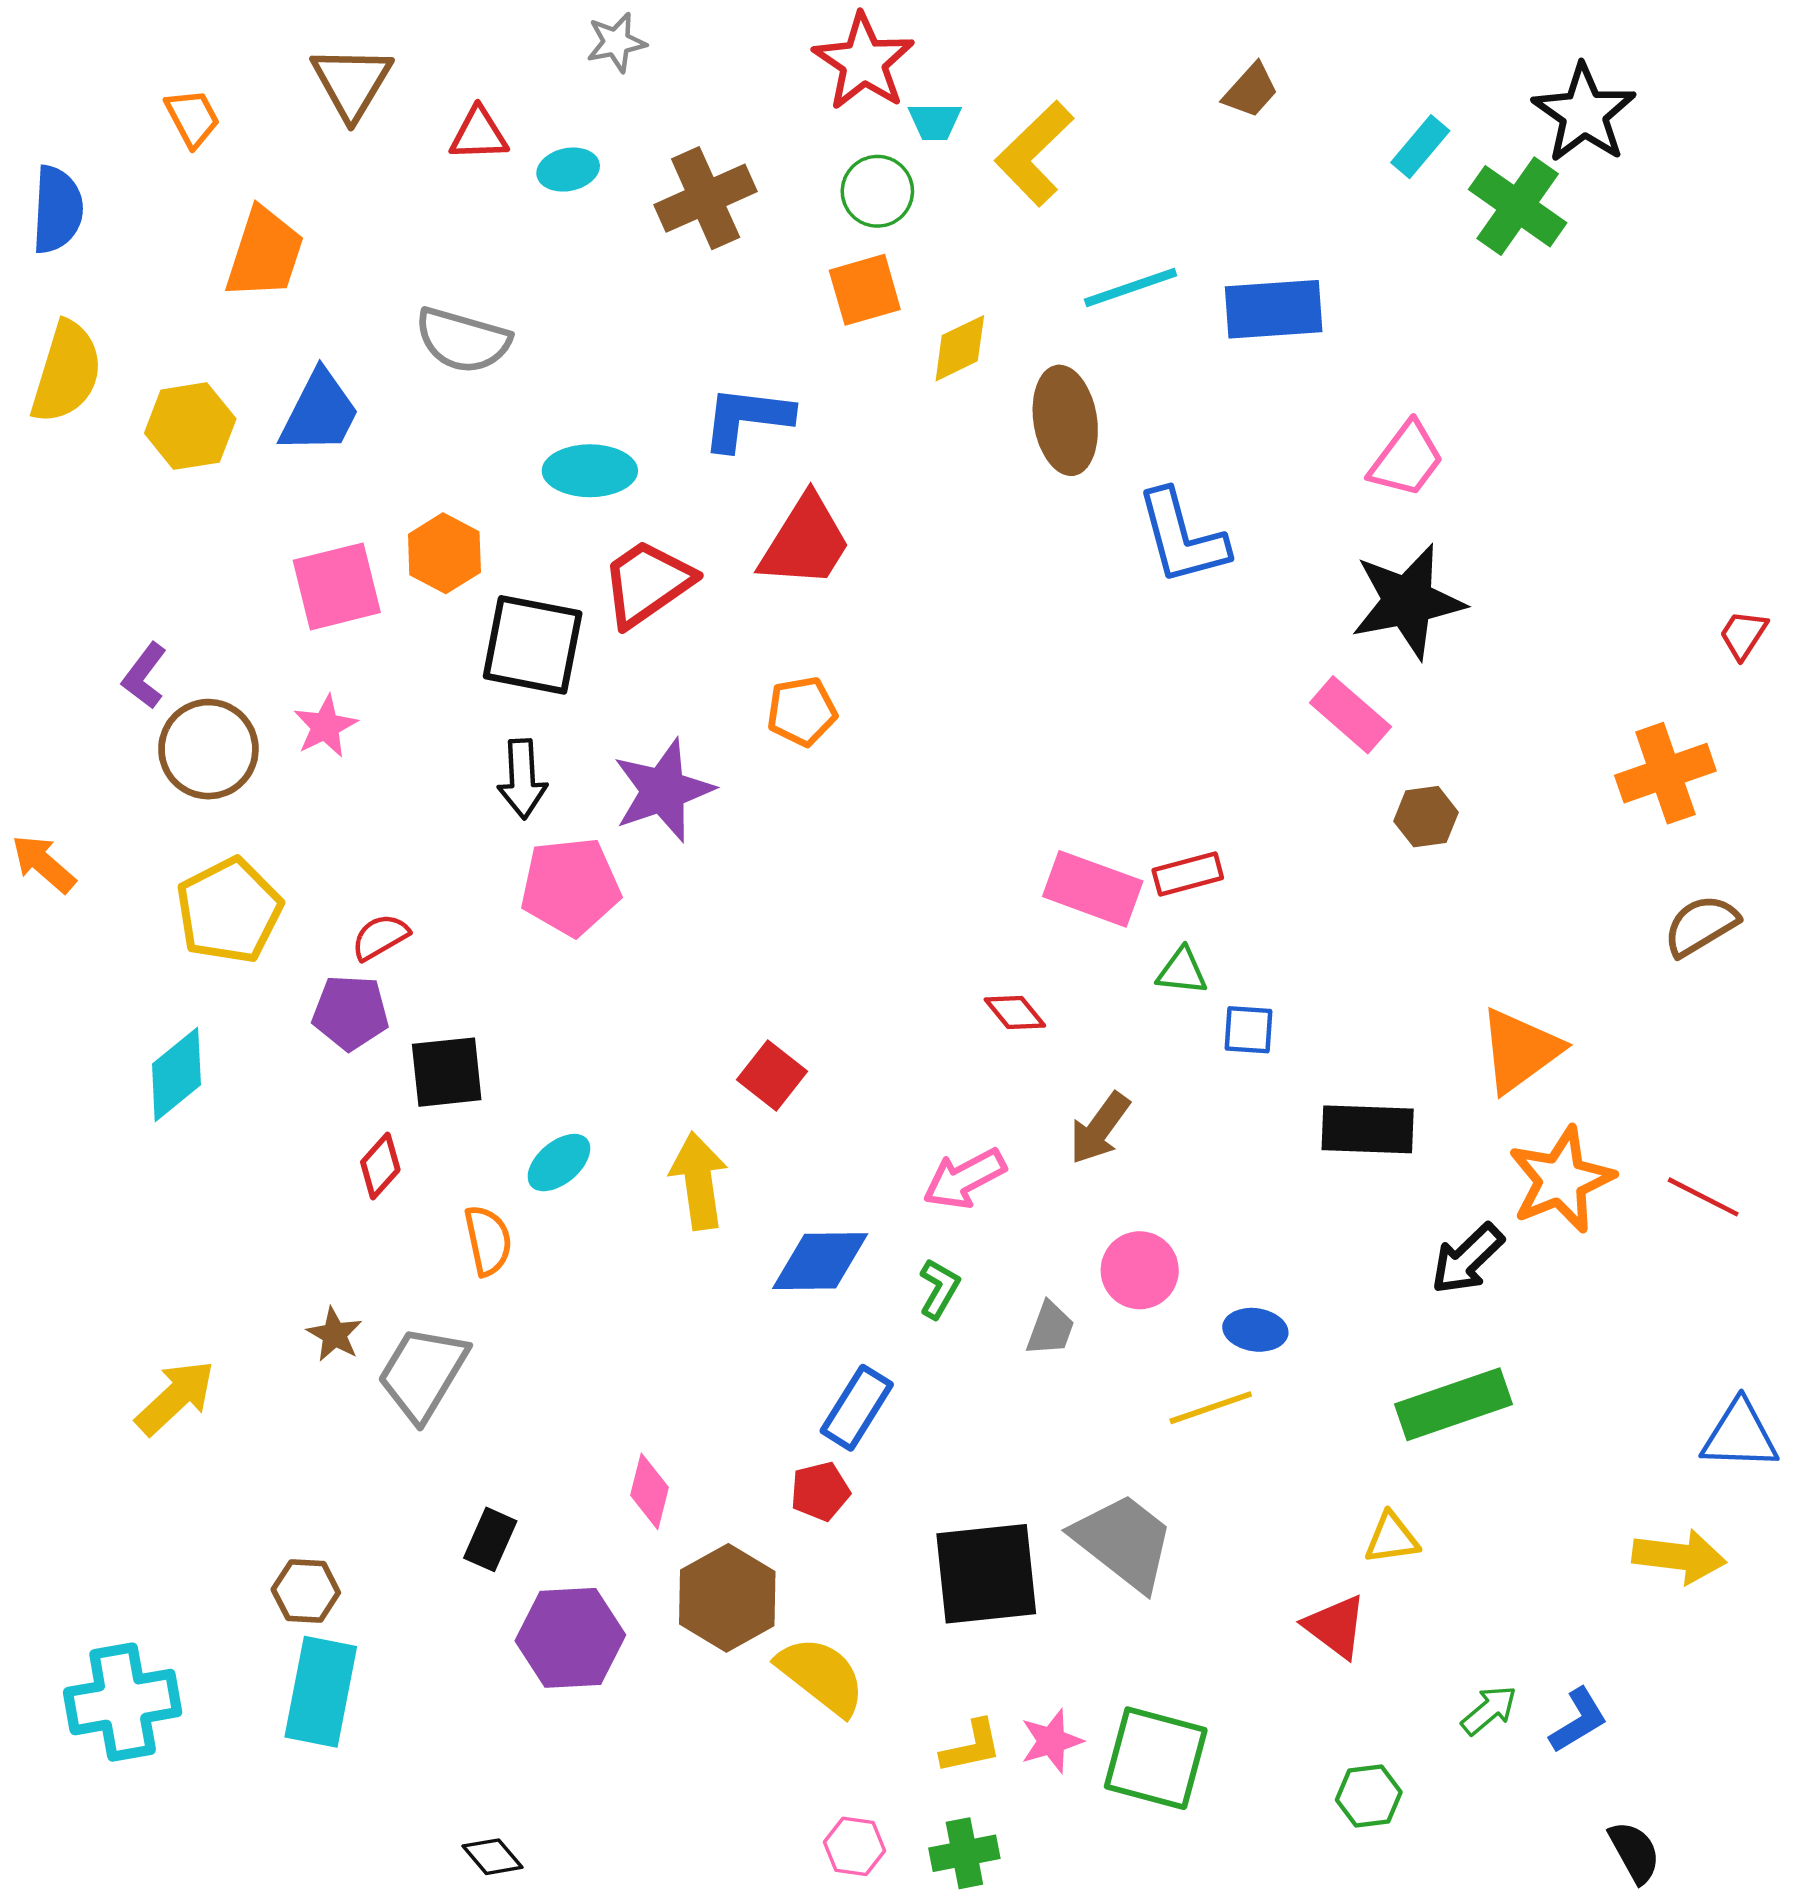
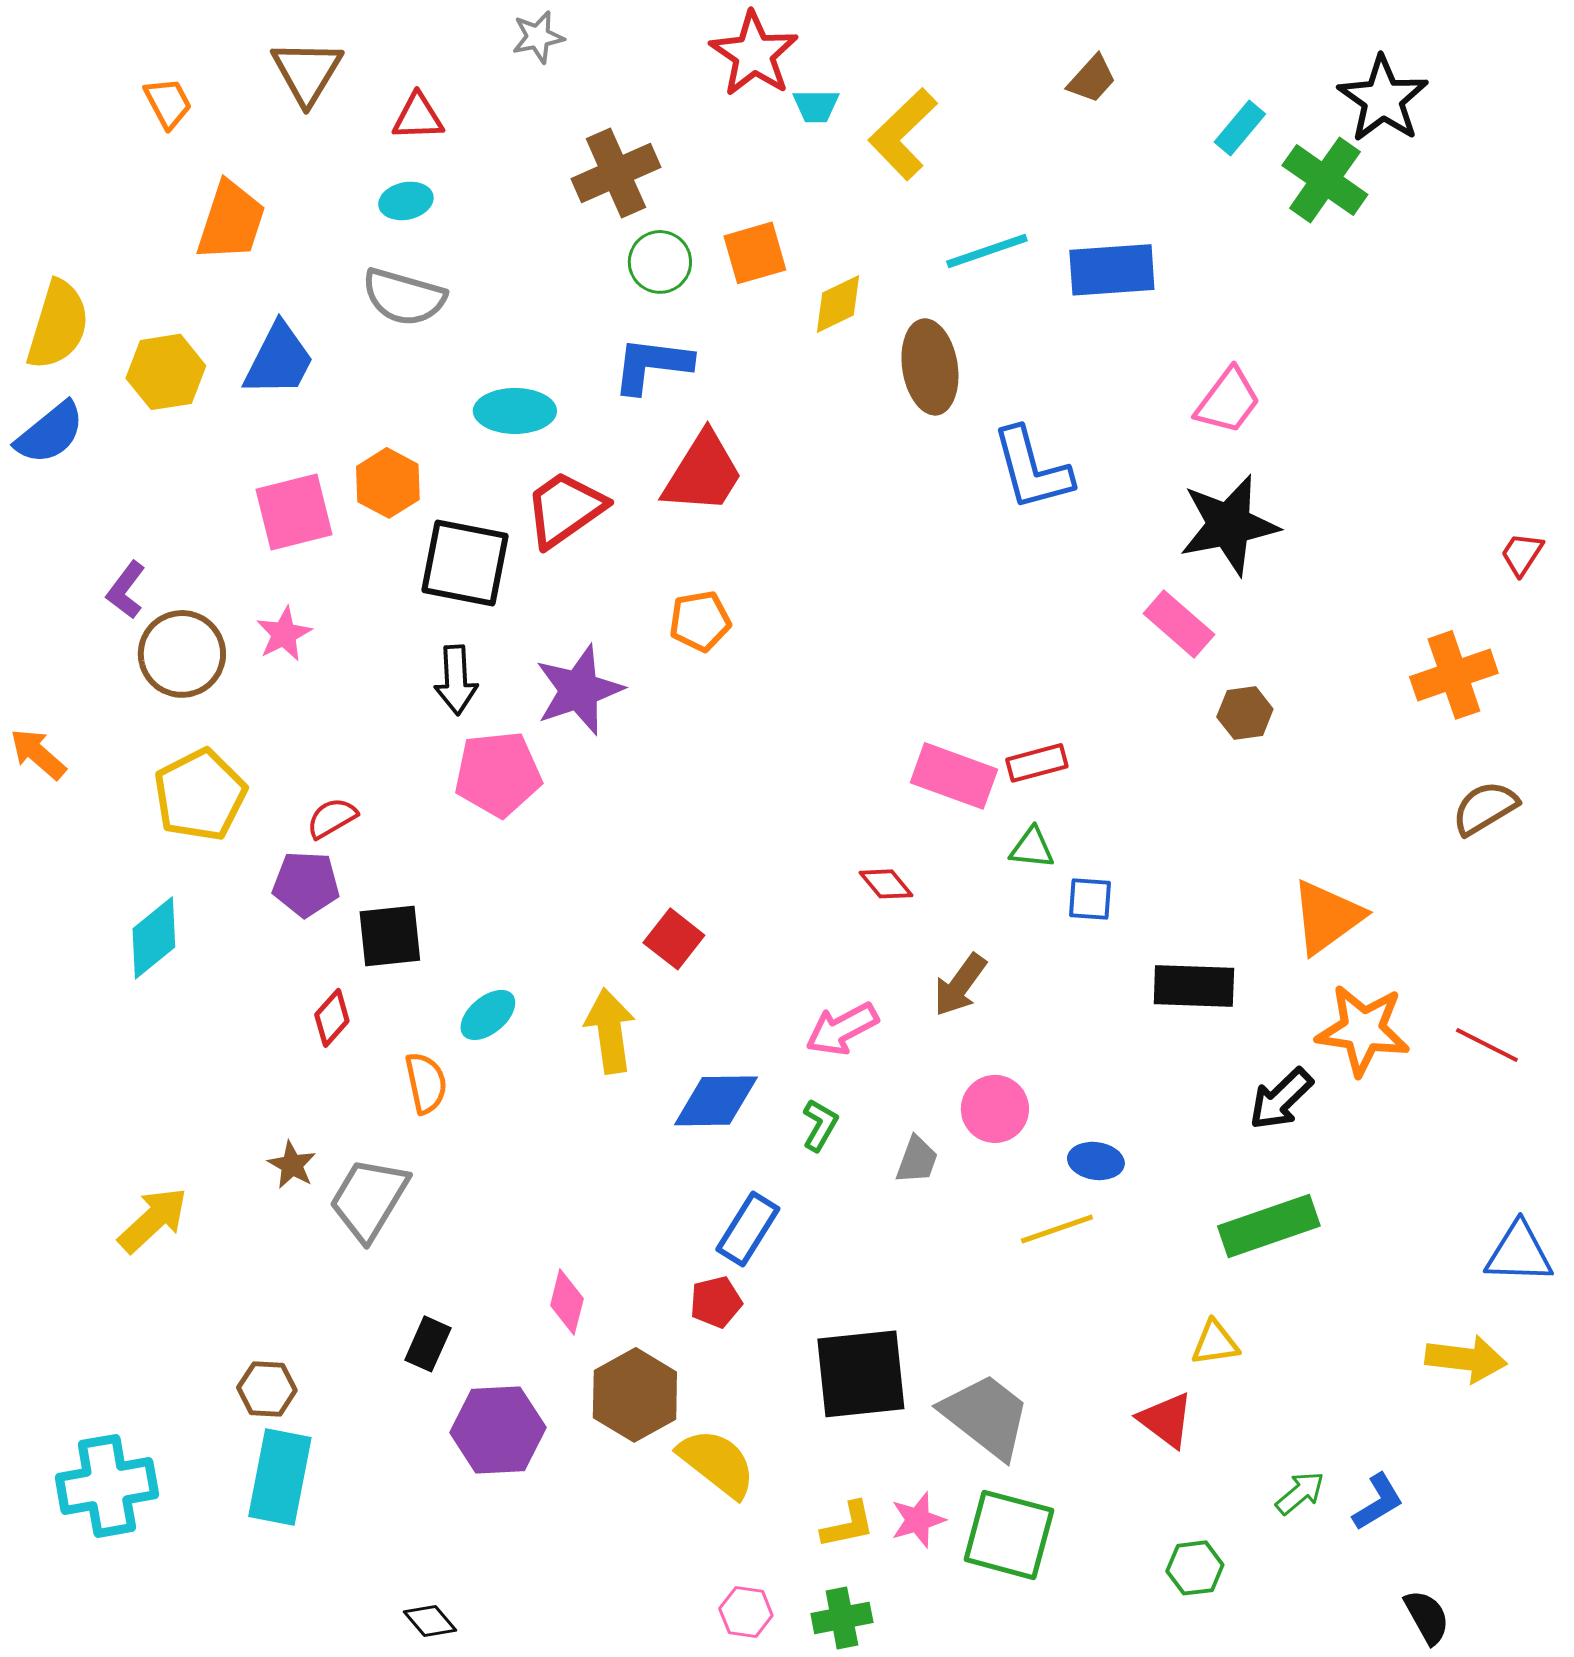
cyan ellipse: (568, 170) -> (406, 201), moved
green circle: (877, 191) -> (660, 262), moved
blue semicircle: (57, 210) -> (50, 433), moved, turned 48
orange star: (1561, 1180) -> (1363, 1030), turned 30
gray trapezoid: (1124, 1542) -> (986, 1416), moved

